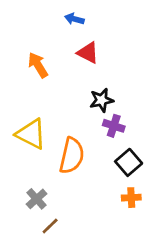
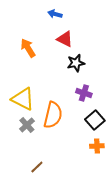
black star: (102, 100) -> (76, 63), moved
gray cross: (37, 199) -> (27, 125), moved

